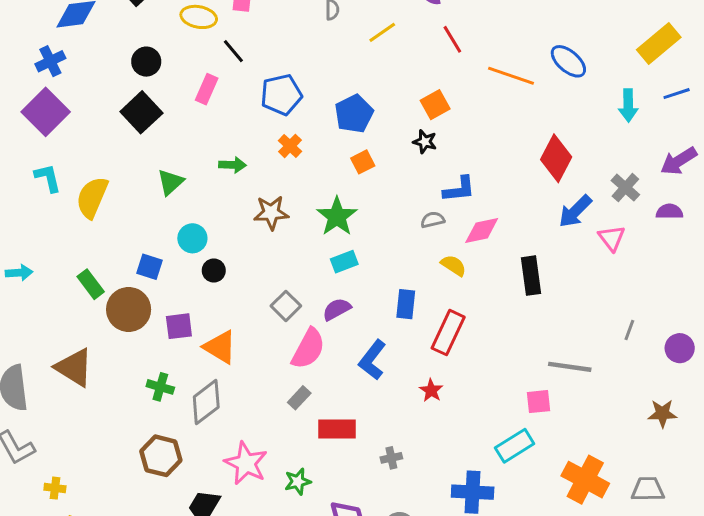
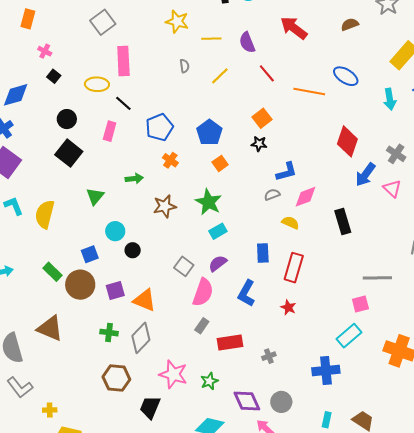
blue square: (150, 267) -> (90, 254), turned -30

